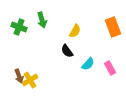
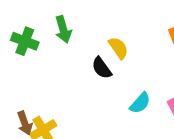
yellow semicircle: (75, 31) -> (118, 48), turned -64
black semicircle: (67, 51) -> (102, 68), moved

